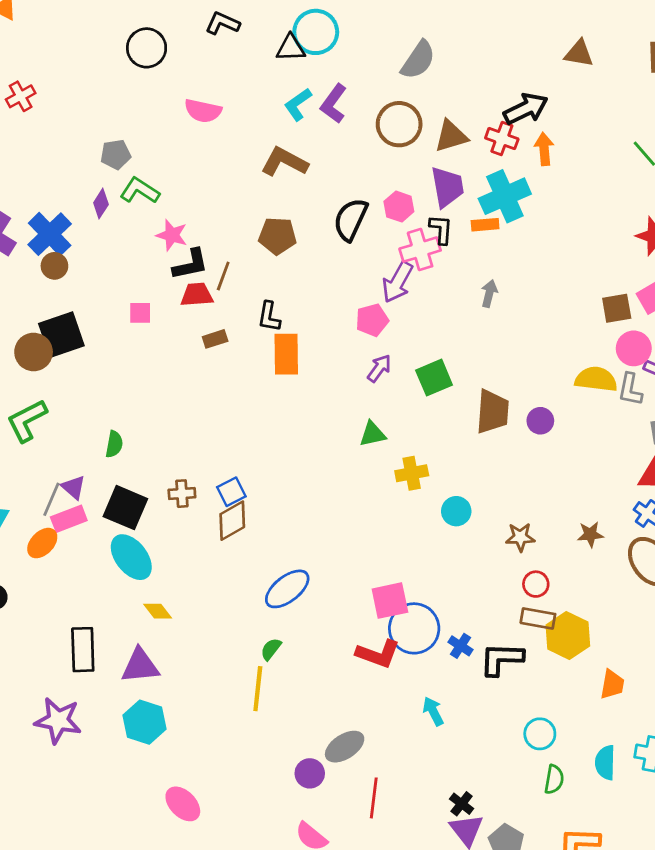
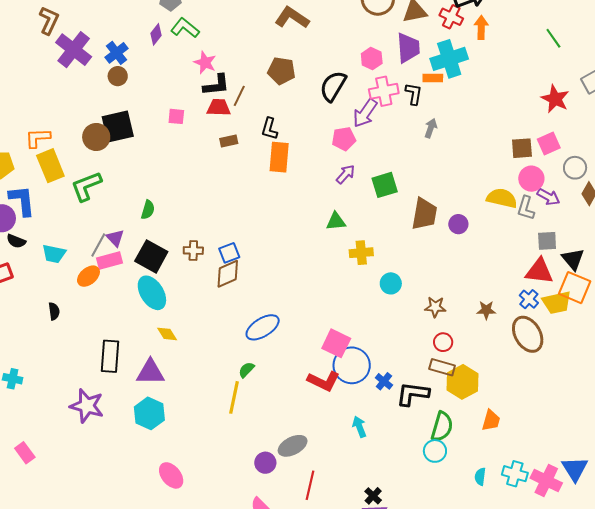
black semicircle: (351, 219) -> (333, 86), moved
black L-shape: (441, 229) -> (414, 94), moved
blue cross: (50, 234) -> (116, 53), size x0.7
pink square: (390, 601) -> (336, 343), turned 32
cyan semicircle: (605, 763) -> (480, 477), size x0.7
green semicircle: (554, 779) -> (442, 427), moved, size x1.4

